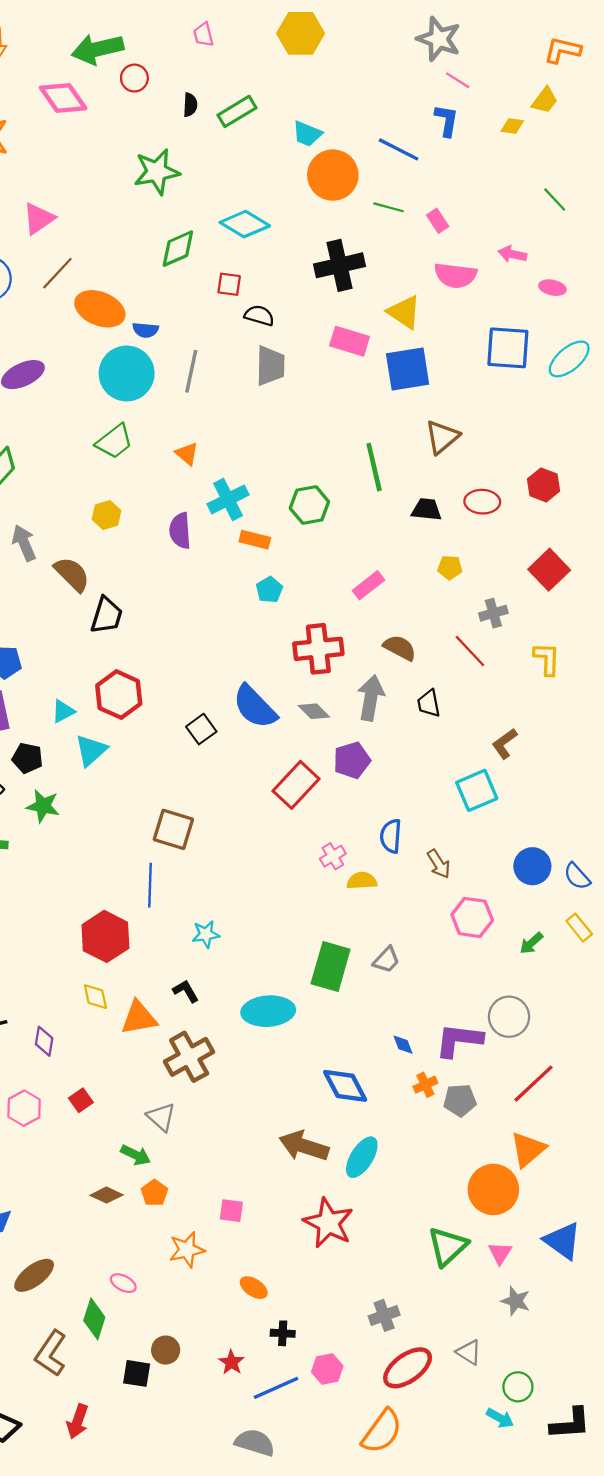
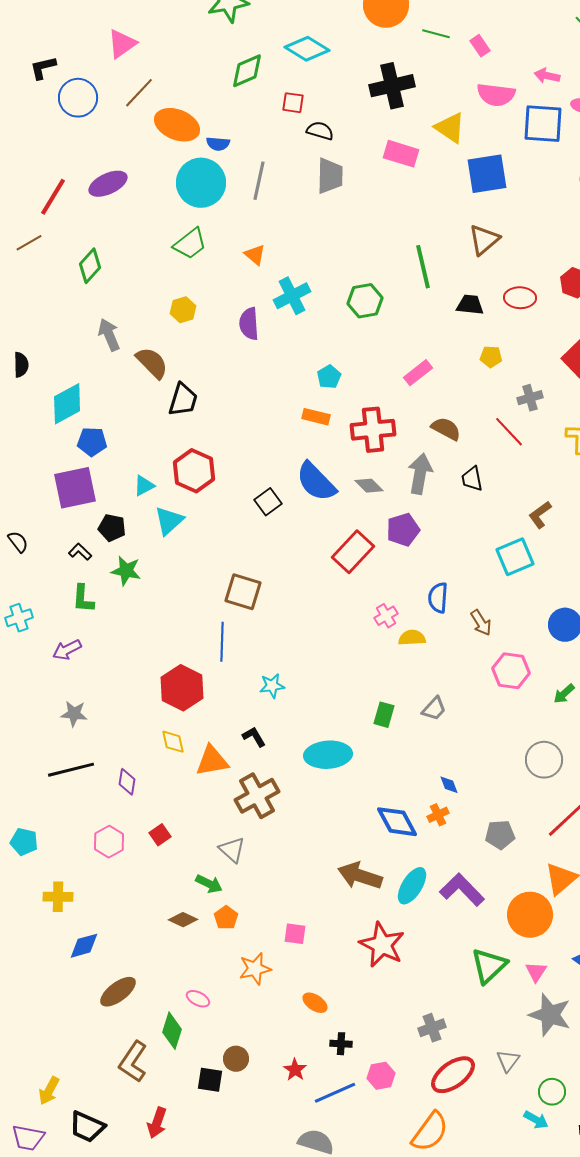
blue square: (508, 348) -> (543, 124), moved
blue square: (408, 369) -> (487, 174), moved
orange rectangle: (255, 540) -> (316, 417), moved
green rectangle: (331, 967) -> (384, 715), size x0.6
purple L-shape: (459, 1040) -> (462, 890), moved, turned 39
orange cross: (425, 1085) -> (438, 815), moved
gray star: (516, 1301) -> (550, 1015), size x1.6
gray triangle: (469, 1352) -> (508, 1061), turned 35

